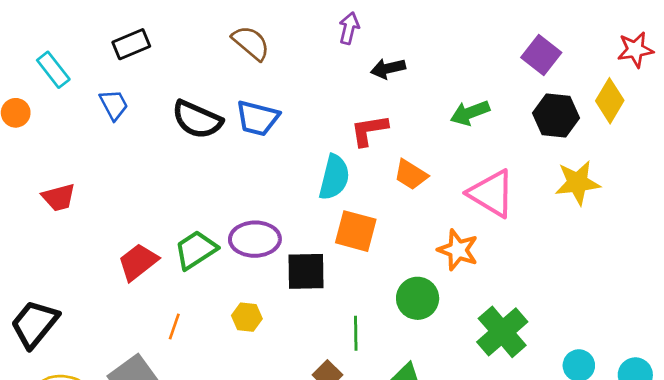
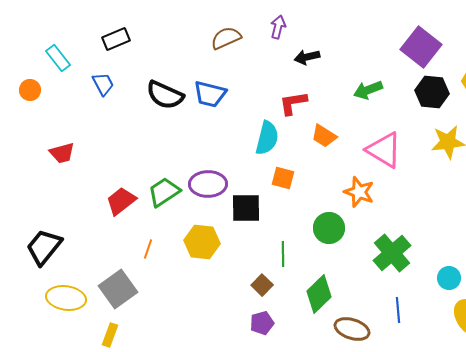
brown semicircle: (251, 43) -> (226, 38), moved, turned -64
purple square: (541, 55) -> (421, 47), size x1.4
orange square: (356, 231) -> (283, 178), size x0.7
yellow hexagon: (247, 317) -> (202, 242), size x1.6

